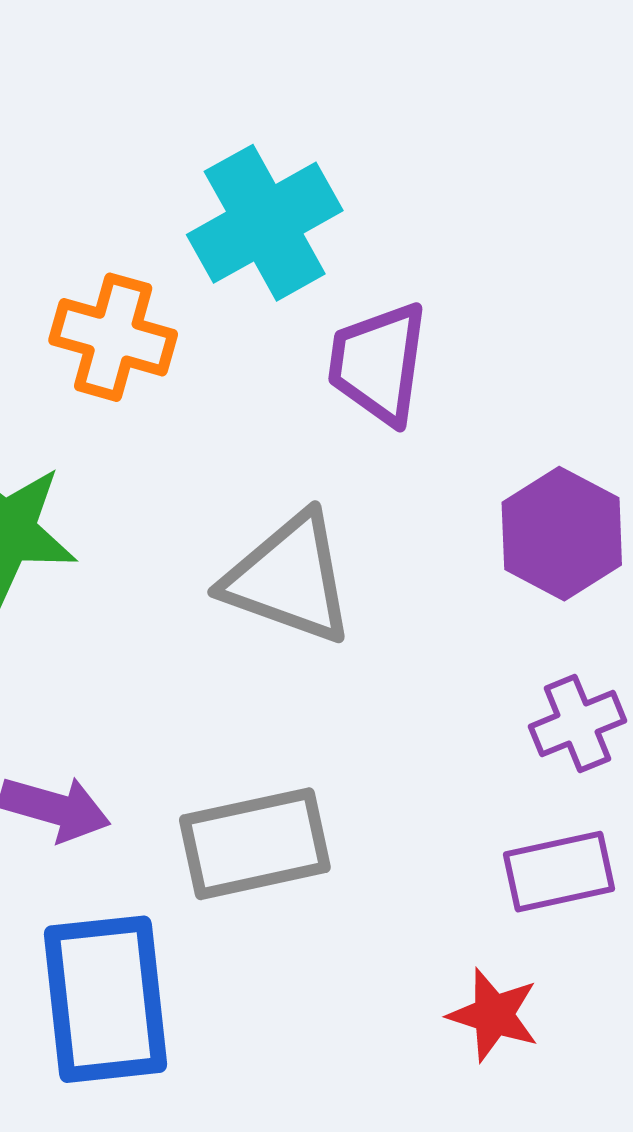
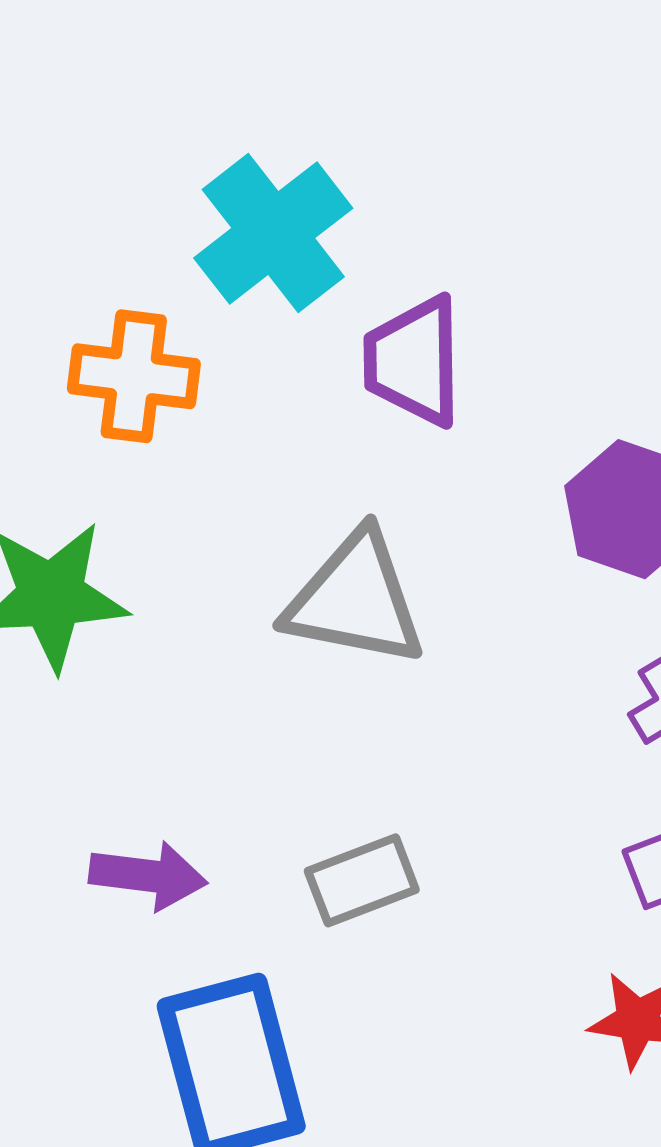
gray rectangle: (255, 844) -> (362, 880), size x0.7

